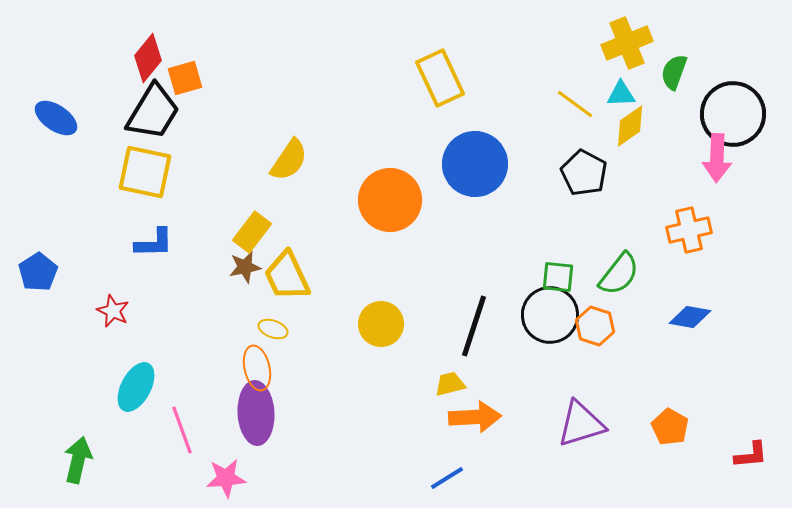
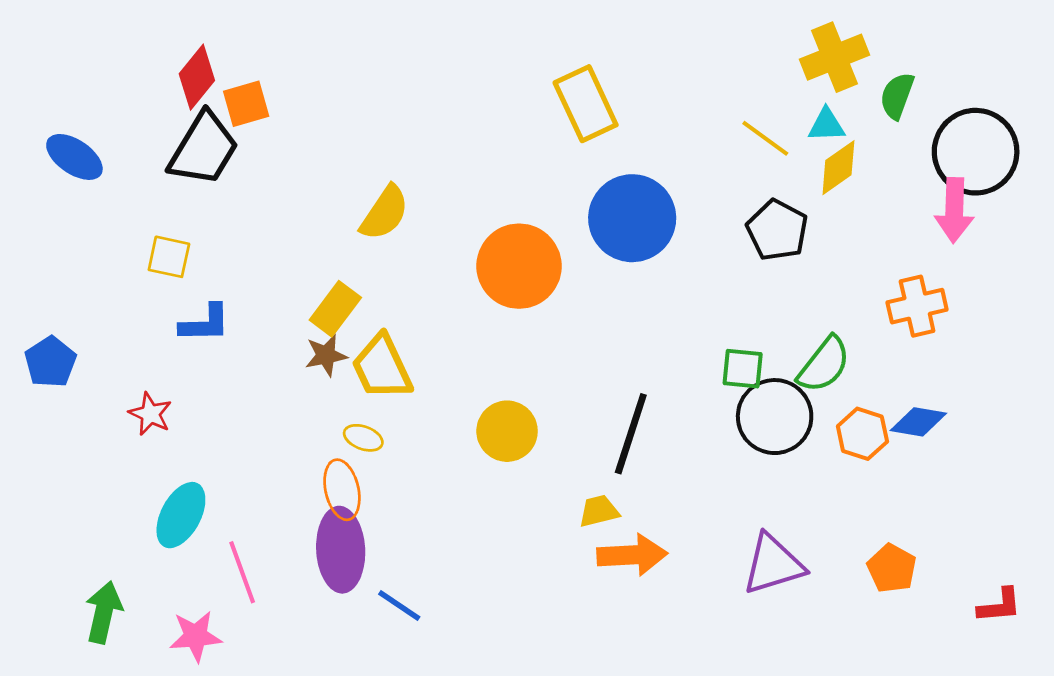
yellow square: (145, 172) -> (169, 257), moved, size x0.6
black circle: (550, 315) -> (775, 417), moved
orange hexagon: (595, 326) -> (862, 434), moved
pink star: (226, 478) -> (196, 636), moved
blue line: (447, 478) -> (399, 606), moved, turned 66

